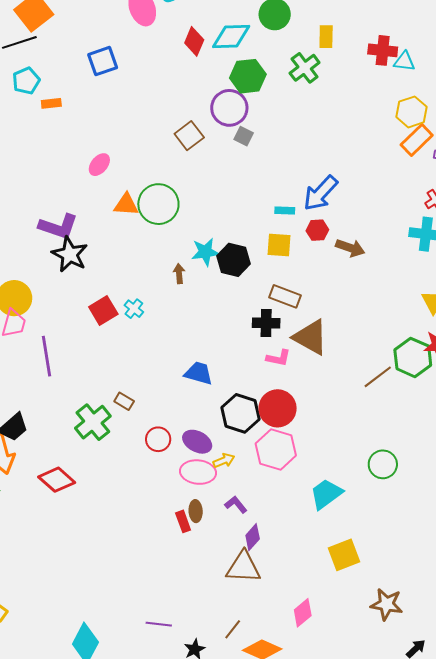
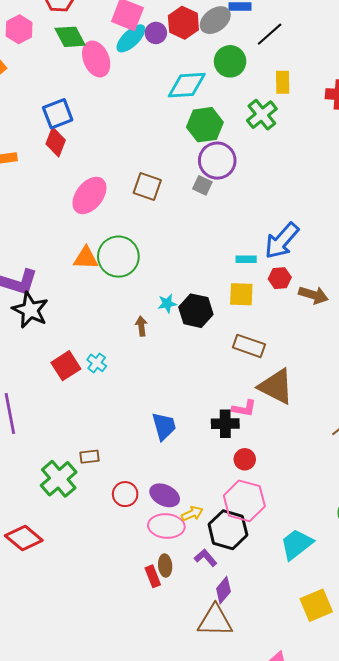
red diamond: (194, 41) -> (56, 142), moved
purple circle: (229, 108) -> (217, 161), moved
brown square: (189, 136) -> (147, 187), turned -32
pink ellipse: (99, 165) -> (89, 195), moved, size x1.6
cyan star: (205, 252) -> (167, 304), size x0.7
black cross: (266, 323) -> (225, 424), moved
blue trapezoid: (199, 373) -> (164, 426), turned 60
brown rectangle: (124, 401) -> (90, 457), turned -36
red circle: (278, 408) -> (245, 459), size x0.6
black hexagon: (240, 413) -> (228, 530), moved

